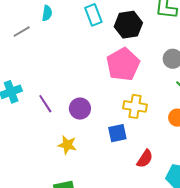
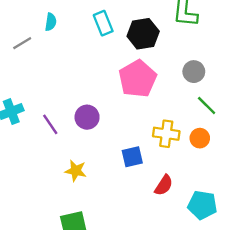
yellow cross: (135, 106) -> (166, 134), moved
purple circle: (80, 109) -> (87, 117), moved

